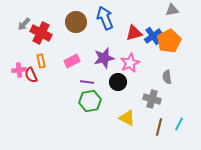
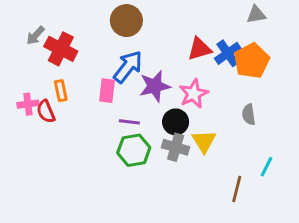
blue arrow: (105, 18) -> (128, 67), moved, turned 60
brown circle: (76, 22) -> (126, 21), moved
pink rectangle: (72, 61) -> (107, 91), turned -56
gray cross: (152, 99) -> (176, 147), moved
yellow triangle: (127, 118) -> (204, 141), moved, turned 30
cyan line: (179, 124) -> (267, 167), moved

